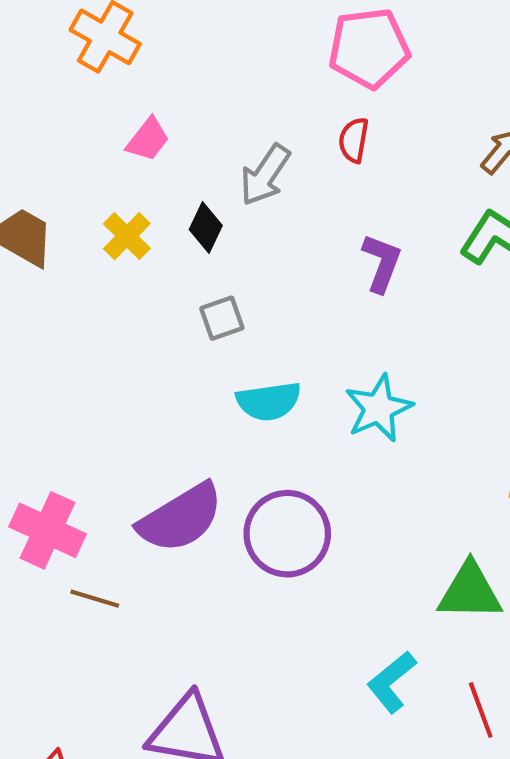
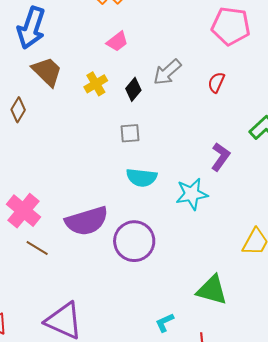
red semicircle: (354, 140) -> (216, 82), moved
purple L-shape: (382, 263) -> (220, 157), moved
cyan L-shape: (392, 682) -> (165, 322), size x0.7

